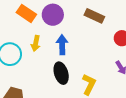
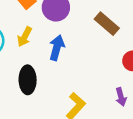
black ellipse: (61, 73) -> (28, 80), moved

